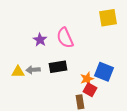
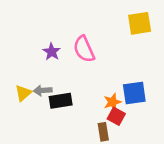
black rectangle: (58, 67) -> (61, 101), moved
yellow triangle: (18, 72) -> (23, 93), turned -40
blue square: (104, 72) -> (134, 93), turned -30

